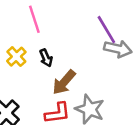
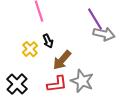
yellow cross: (16, 57) -> (30, 49), moved

